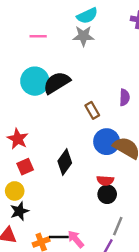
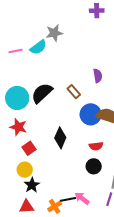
cyan semicircle: (87, 16) -> (38, 47), moved
pink line: (38, 36) -> (16, 51), moved
cyan circle: (35, 81) -> (17, 98), moved
black semicircle: (57, 83) -> (42, 93), moved
black circle: (107, 194) -> (94, 166), moved

